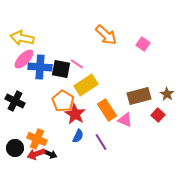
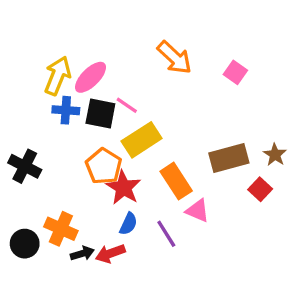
yellow arrow: (22, 38) -> (58, 76), moved, turned 100
pink ellipse: (24, 59) -> (91, 77), moved
blue cross: (40, 67) -> (66, 110), size x0.7
pink triangle: (125, 120) -> (198, 211), moved
red arrow: (36, 154) -> (110, 253), moved
black arrow: (50, 154) -> (82, 253), turned -40

